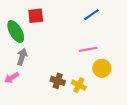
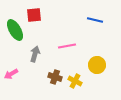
blue line: (91, 15) -> (95, 20), moved, turned 49
pink line: (88, 49) -> (67, 46), moved
gray arrow: (22, 57) -> (35, 54), moved

